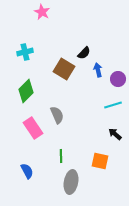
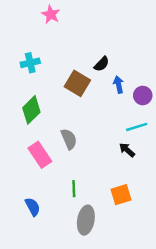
black arrow: (115, 134) -> (127, 150), moved
orange square: (100, 161) -> (121, 195), turned -30

